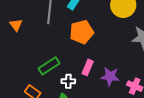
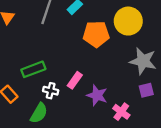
orange pentagon: (82, 32) -> (96, 34), moved

